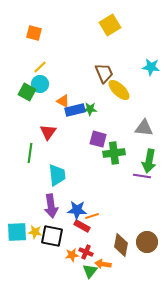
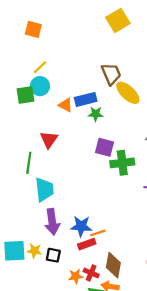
green square: (27, 92) -> (26, 95), turned -36
blue rectangle: (75, 110) -> (86, 99), moved
cyan trapezoid: (57, 175) -> (44, 190), moved
red rectangle: (82, 226) -> (87, 244), turned -49
black square: (52, 236) -> (53, 255), size x0.6
brown diamond: (121, 245) -> (113, 265), moved

